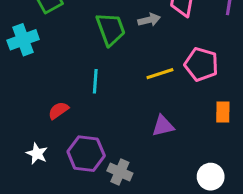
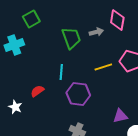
purple triangle: (163, 126) -> (120, 116), moved
white star: (37, 154) -> (15, 107), moved
purple hexagon: (86, 154) -> (78, 94), moved

